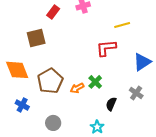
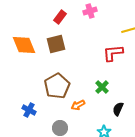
brown square: (36, 38) -> (56, 44), moved
orange diamond: (17, 70) -> (24, 45), moved
orange arrow: (77, 88) -> (78, 105), moved

